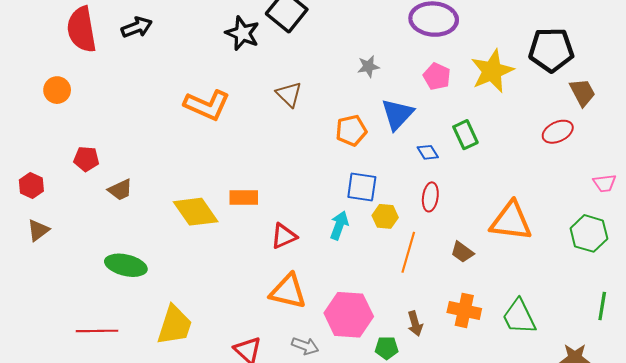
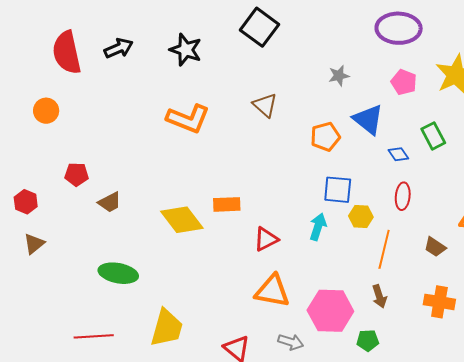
black star: (242, 33) -> (186, 50), moved
blue triangle: (397, 114) -> (368, 119), turned -32
brown arrow: (415, 324) -> (379, 296), moved

